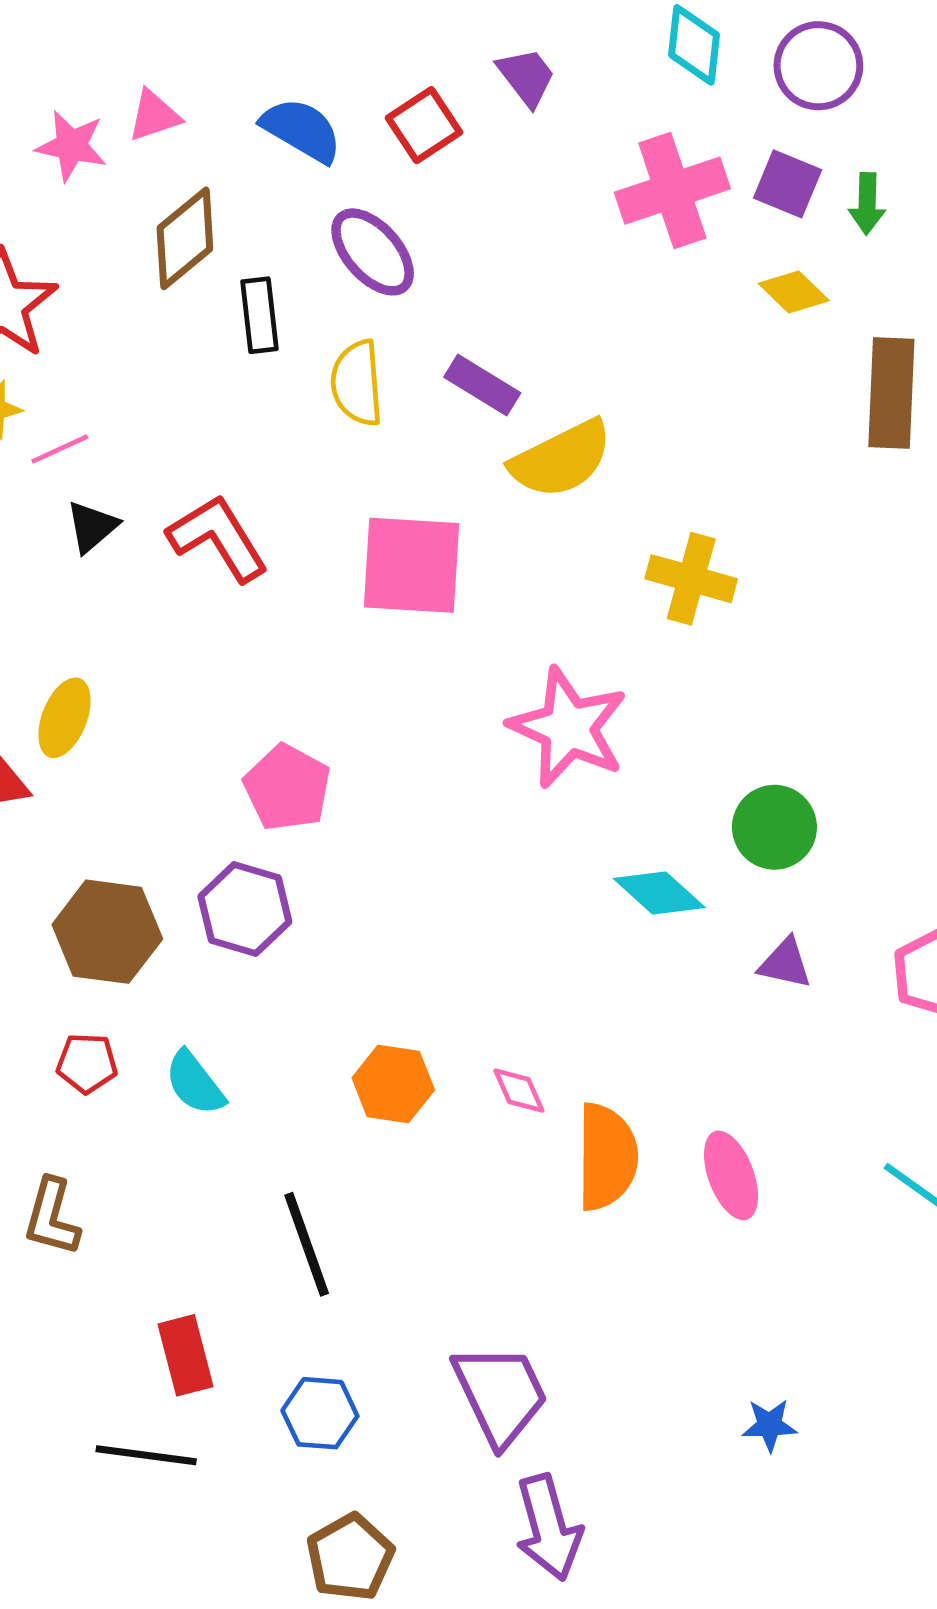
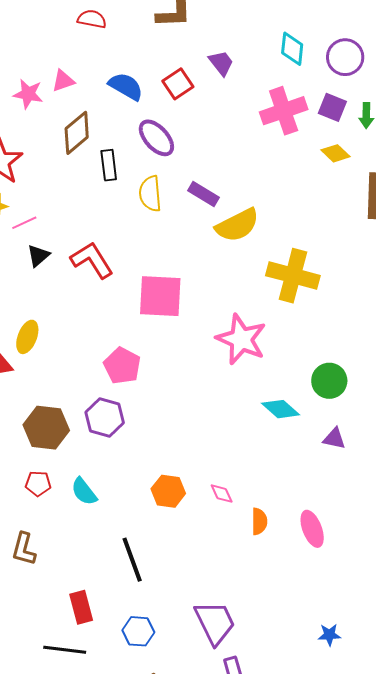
pink square: (411, 565) -> (160, 296), moved
yellow cross: (691, 579) -> (293, 276), size x1.4
orange semicircle: (607, 1157) -> (259, 521), size x0.6

